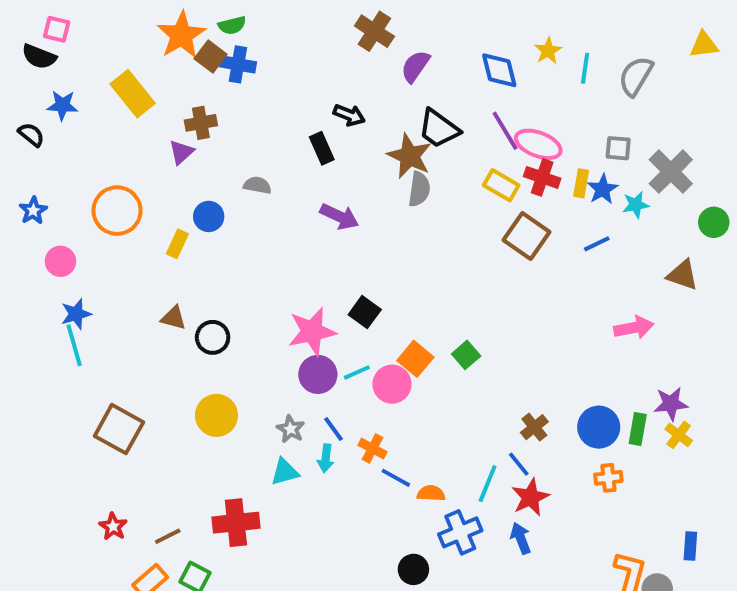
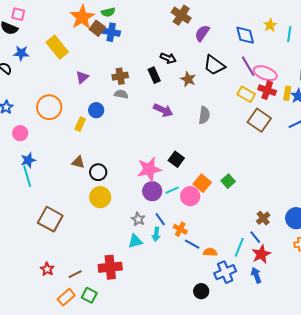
brown cross: (201, 123) -> (120, 76), moved
brown star: (410, 156) -> (188, 79), moved, size x0.7
gray semicircle: (419, 189) -> (204, 115), moved
yellow circle: (216, 415) -> (100, 197), moved

